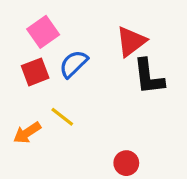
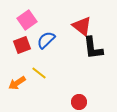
red triangle: (131, 42) -> (82, 26), turned -45

